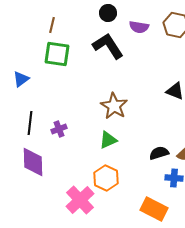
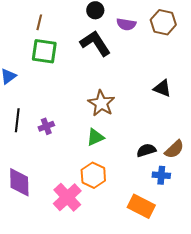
purple diamond: (33, 162) -> (19, 182), moved

